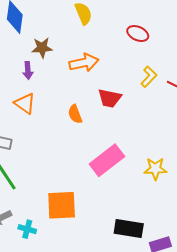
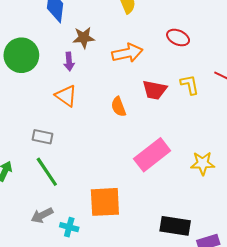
red ellipse: (138, 34) -> (178, 38), moved
yellow L-shape: (149, 77) -> (190, 85), moved, turned -55

